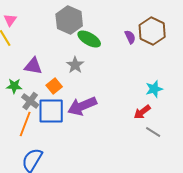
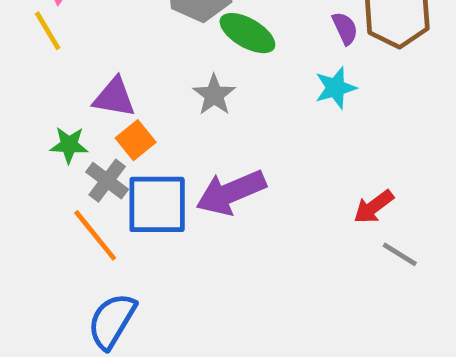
orange square: (54, 86) -> (136, 140), moved
cyan star: (154, 89) -> (336, 88), moved
orange line: (25, 124) -> (95, 235), turned -60

